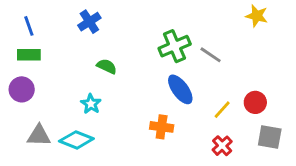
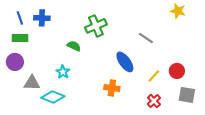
blue cross: (89, 22) -> (42, 18), moved, turned 35
green cross: (175, 46) -> (96, 26), moved
gray triangle: (39, 136) -> (32, 83), moved

